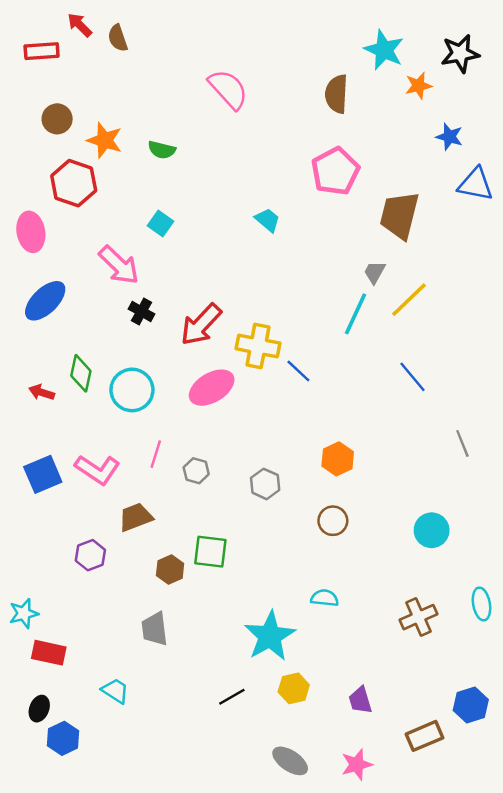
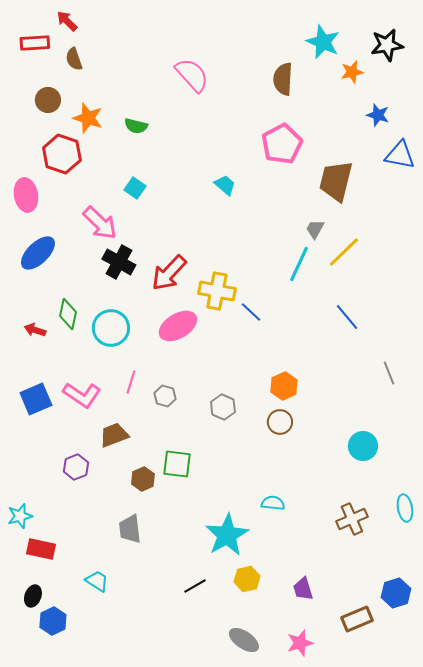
brown semicircle: (118, 38) -> (74, 59), moved
black cross: (141, 311) -> (119, 262), size x1.5
brown circle: (333, 521) -> (280, 422), moved

